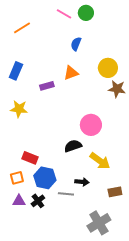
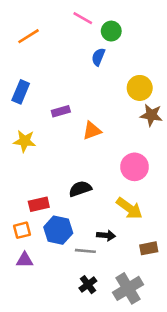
green circle: (86, 13) -> (111, 31), moved
orange triangle: (71, 73) -> (92, 131), moved
pink circle: (91, 125) -> (135, 167), moved
black semicircle: (73, 146) -> (80, 189), moved
red rectangle: (30, 158) -> (39, 204), turned -35
black cross: (38, 201) -> (88, 285), moved

